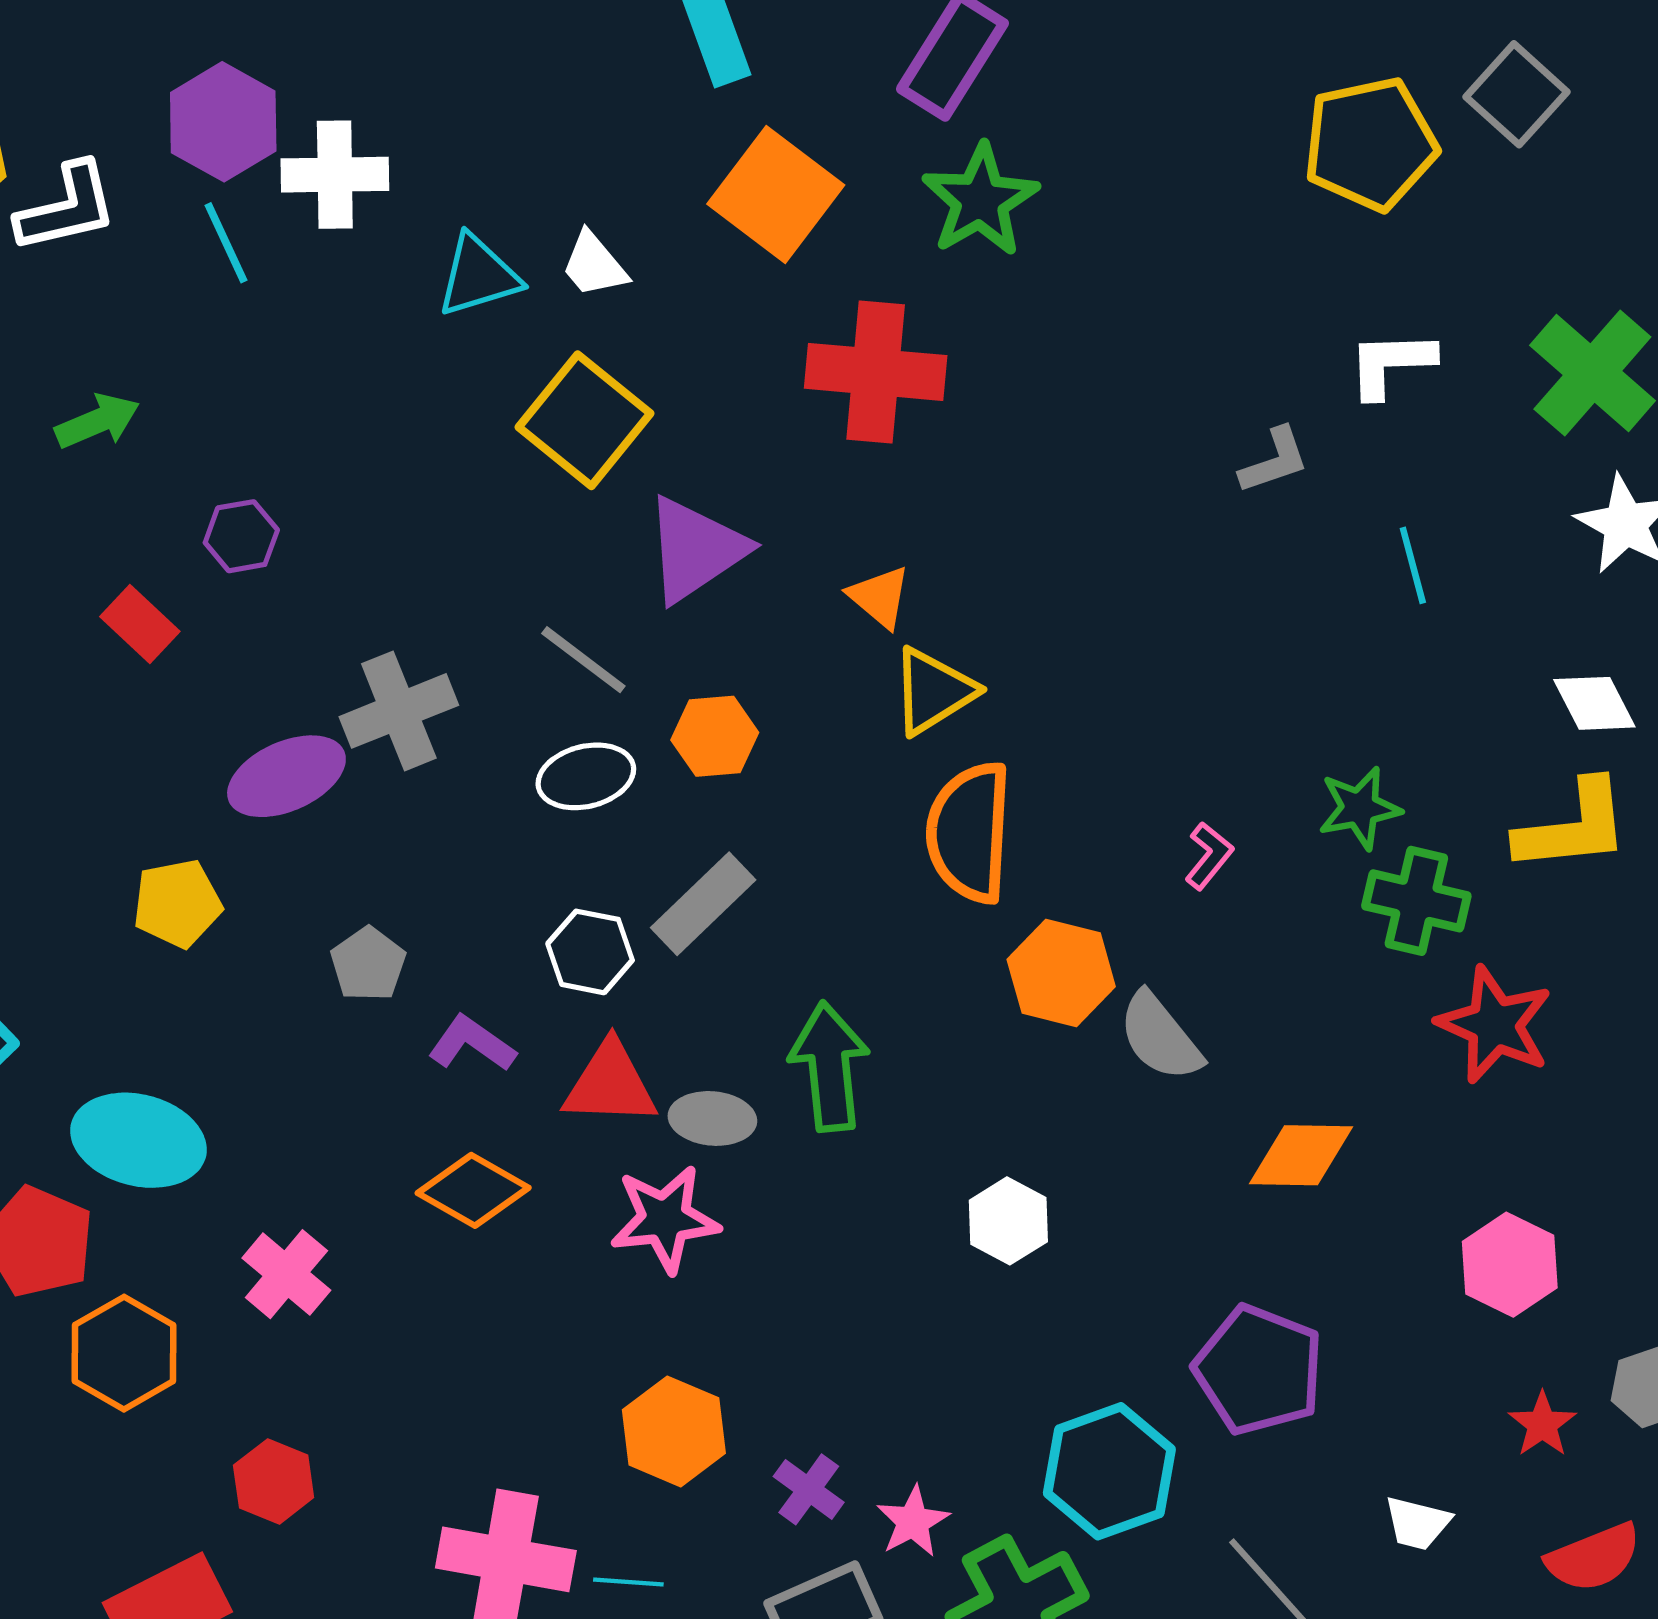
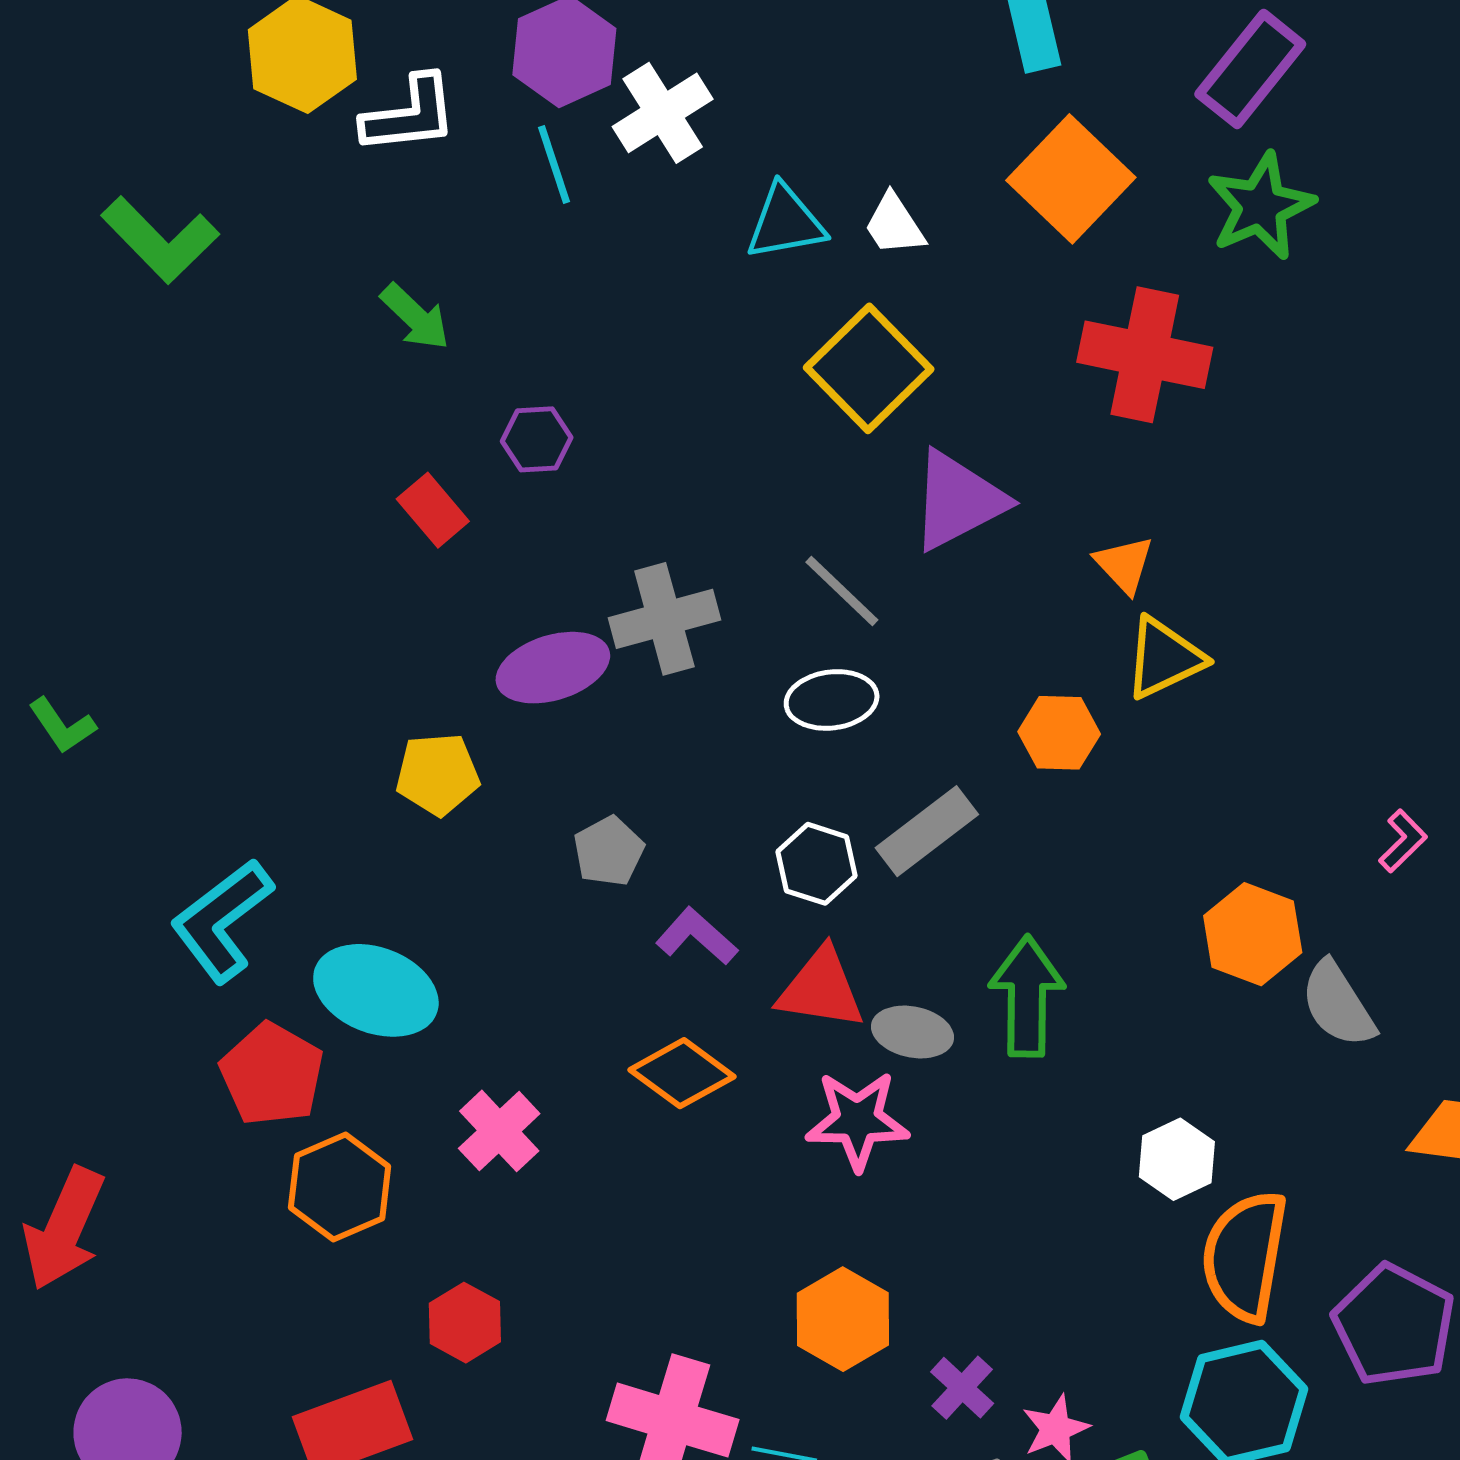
white cross: (335, 175) -> (663, 113), turned -38
green arrow: (97, 421) -> (415, 317), turned 60
orange hexagon: (715, 736) -> (1059, 733), moved
orange semicircle: (969, 832) -> (1245, 1256), moved

